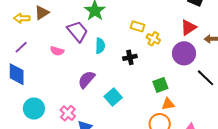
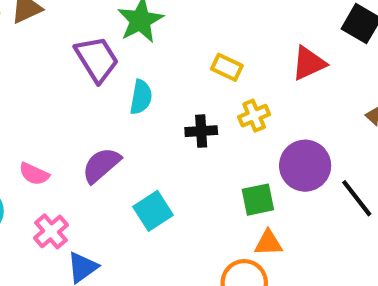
red triangle: (189, 27) -> (309, 63), moved
yellow cross: (153, 39) -> (254, 116), moved, turned 32
pink semicircle: (57, 51) -> (34, 174), moved
purple circle: (184, 53) -> (305, 166), moved

